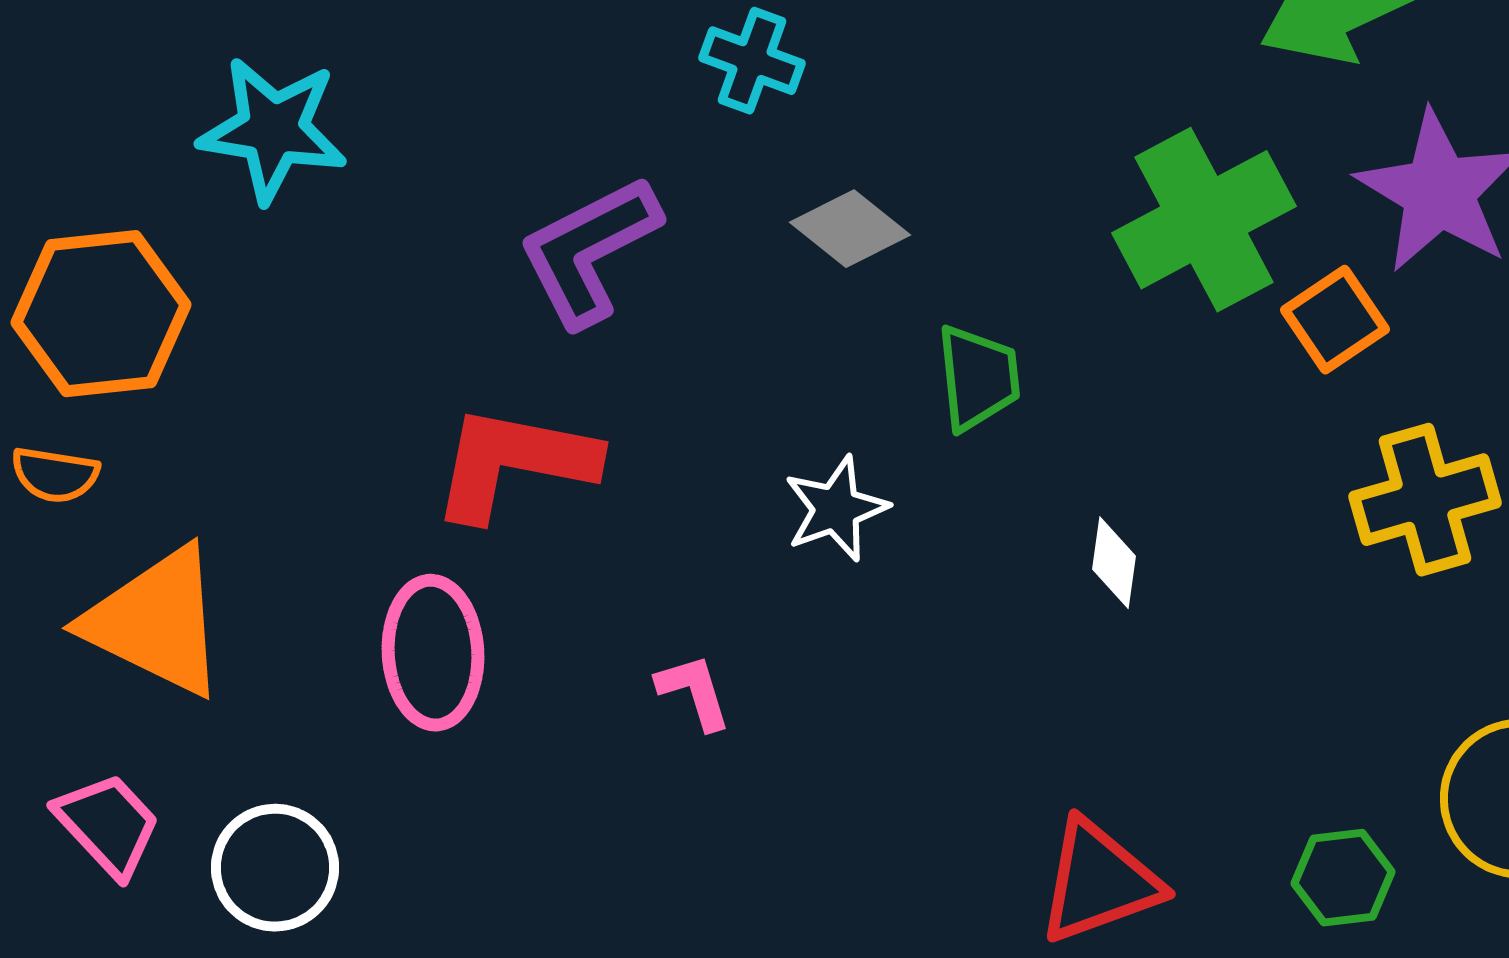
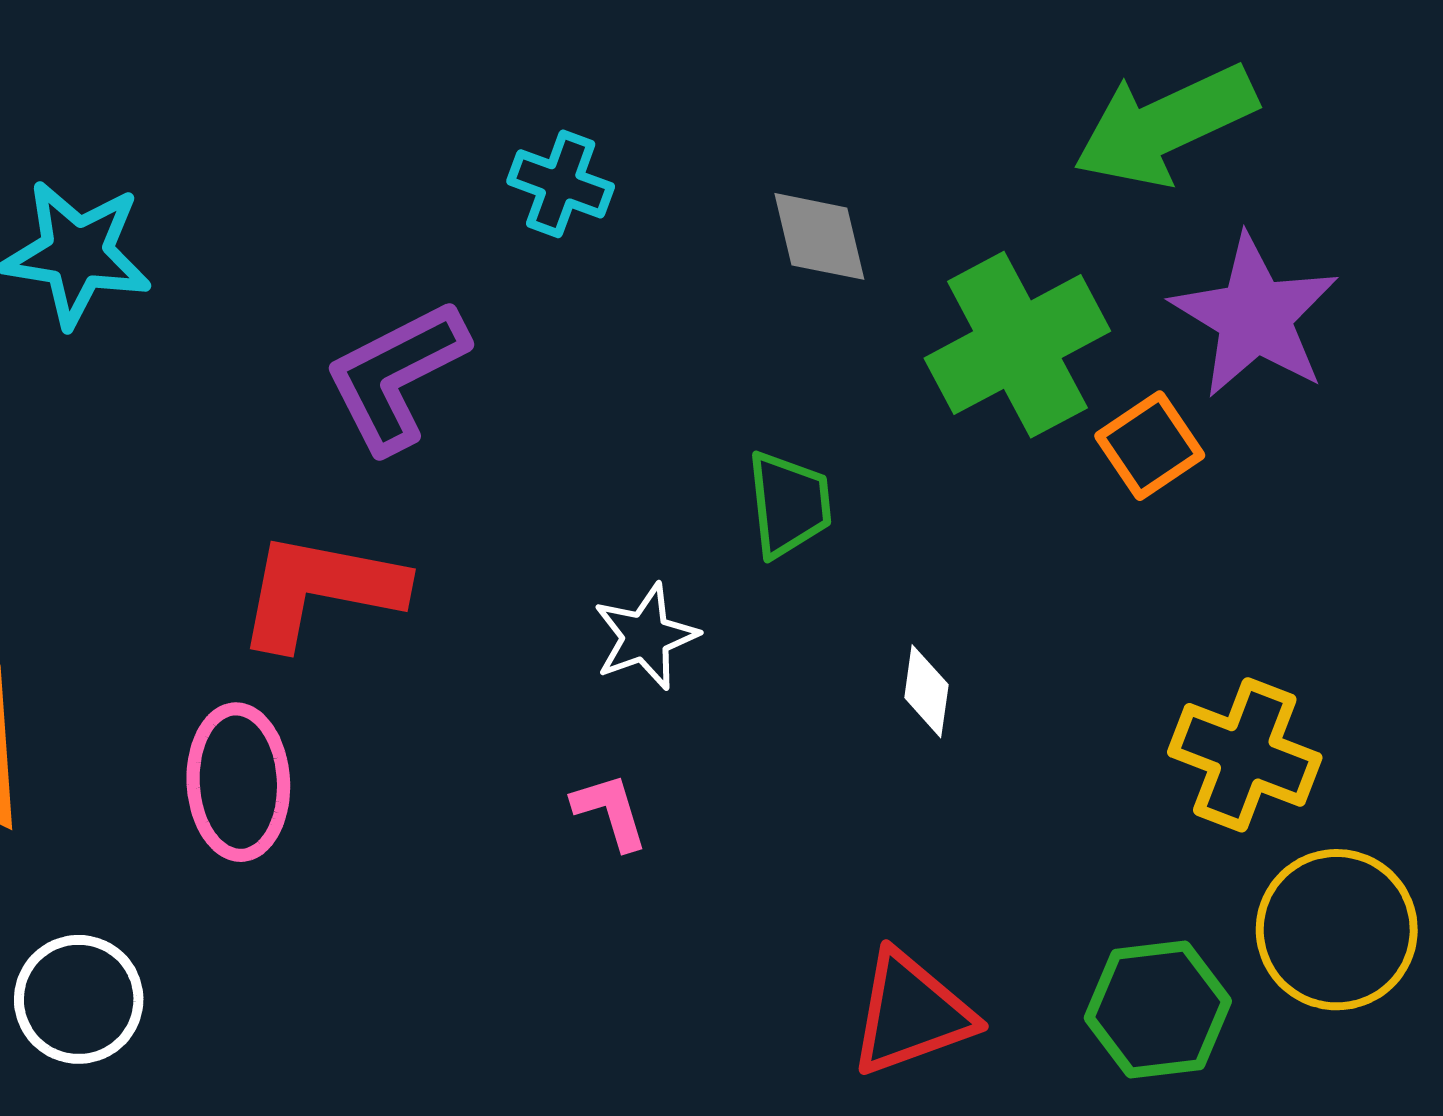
gray diamond: (850, 229) -> (819, 236), moved, turned 38
yellow cross: (1425, 500) -> (1245, 755), moved, turned 37
pink L-shape: (694, 692) -> (610, 811), moved
green hexagon: (1343, 878) -> (1158, 1009), size x1.4

